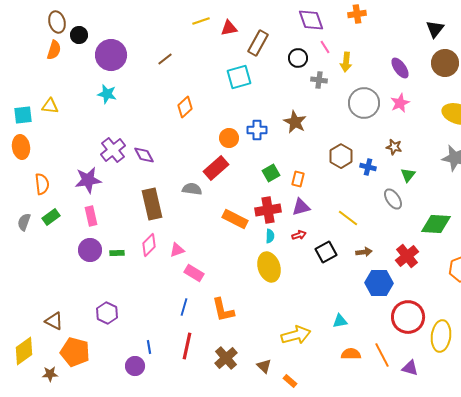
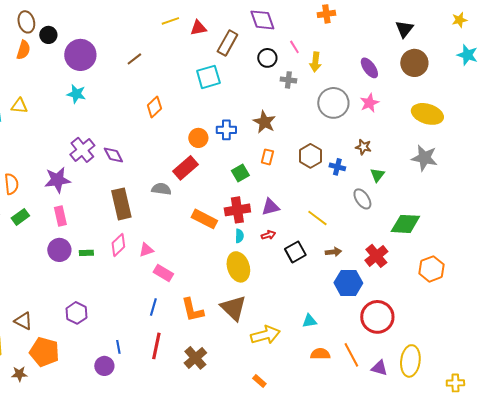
purple diamond: (311, 20) -> (262, 20), moved
orange rectangle: (298, 179) -> (267, 157), moved
yellow ellipse: (441, 336) -> (410, 361), moved
brown triangle: (264, 366) -> (233, 308), moved, size x1.8

